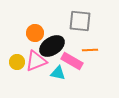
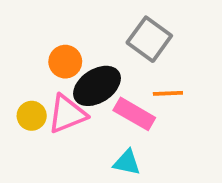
gray square: (80, 21) -> (149, 39), turned 30
cyan triangle: (58, 73) -> (127, 162), moved

